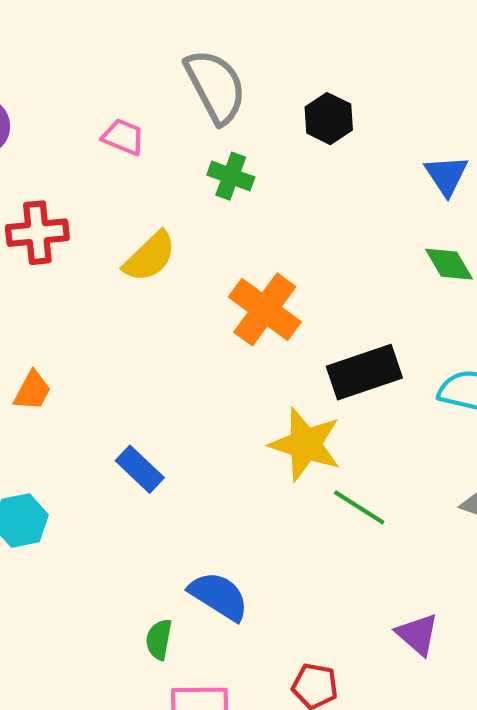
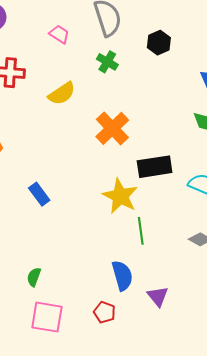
green line: (359, 507) -> (141, 231), turned 40
blue semicircle: (219, 596) -> (122, 276), moved, turned 32

